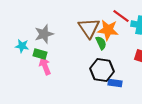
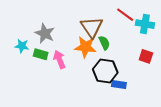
orange star: (108, 30) -> (85, 47), moved
gray star: (44, 34) -> (45, 33), turned -30
pink arrow: (45, 66) -> (59, 59), moved

